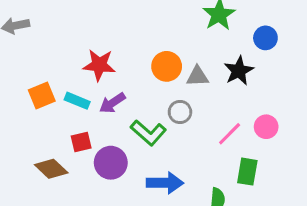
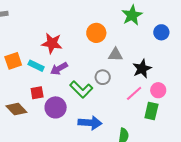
orange circle: (167, 66) -> (96, 33), moved
black star: (239, 71) -> (142, 69), moved
green rectangle: (247, 172) -> (151, 111), moved

